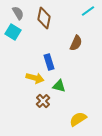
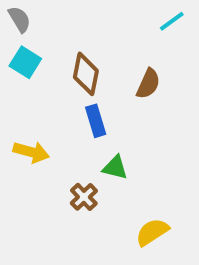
gray semicircle: (18, 13) -> (19, 19), moved
brown diamond: (44, 18) -> (86, 74), moved
yellow arrow: (35, 78) -> (31, 152), moved

